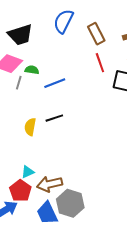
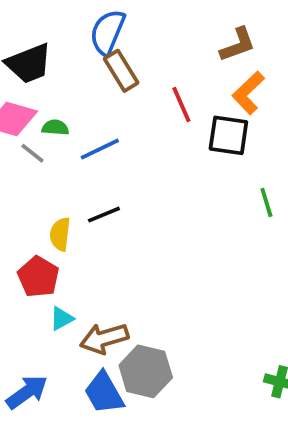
brown rectangle: (96, 34) -> (121, 71), moved
gray line: (19, 83) -> (33, 153), turned -64
red pentagon: (20, 191) -> (38, 277), moved

